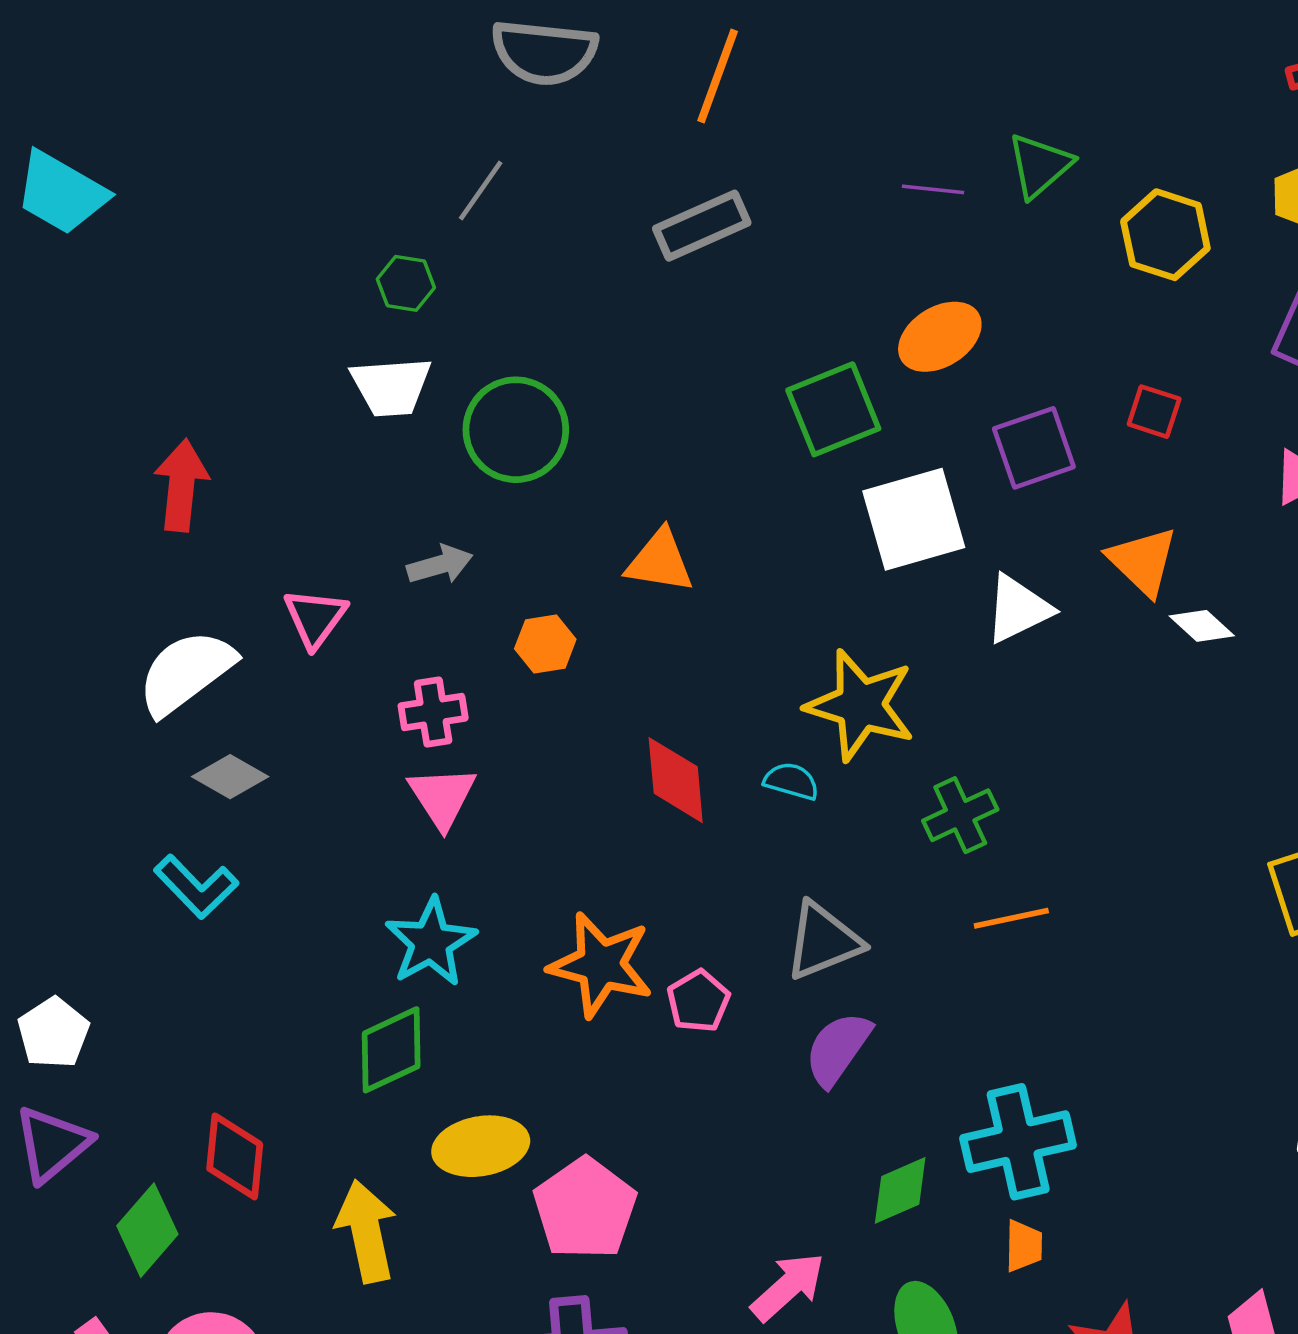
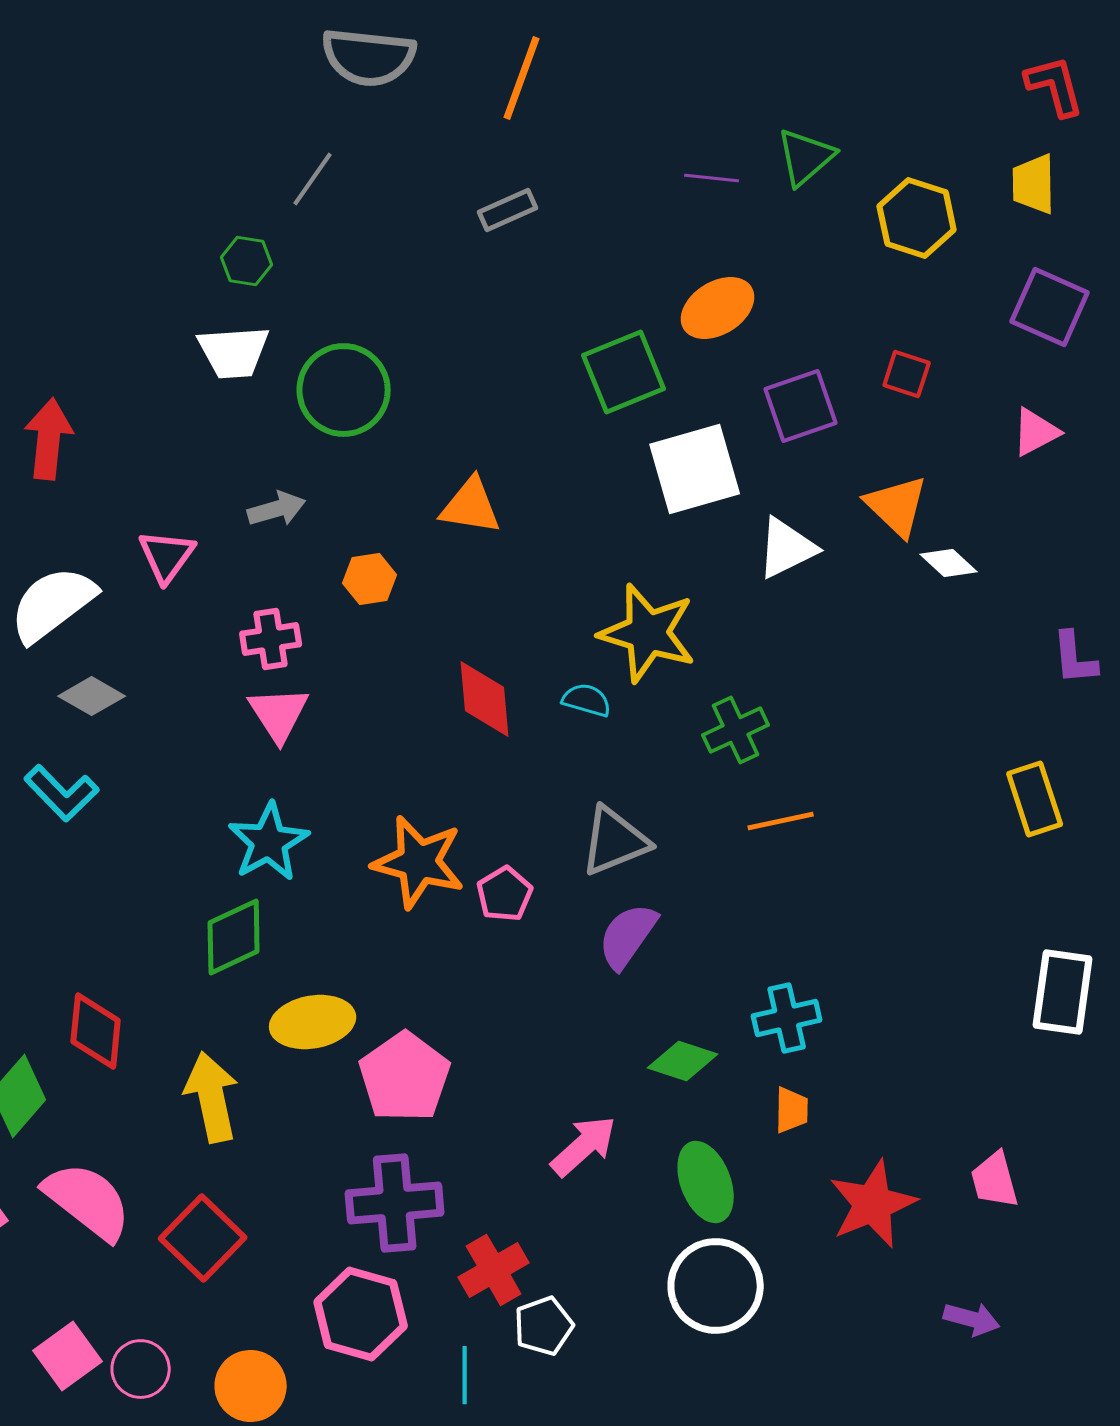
gray rectangle: (702, 226) -> (508, 210), size x0.7
cyan cross: (1018, 1142) -> (787, 1018), size x0.7
green diamond: (900, 1190) -> (683, 1061), turned 42

